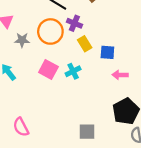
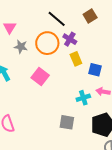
cyan cross: (73, 71) -> (83, 98), moved
gray square: (87, 132) -> (67, 122), moved

